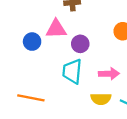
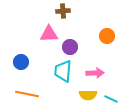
blue circle: (32, 42) -> (21, 62), moved

